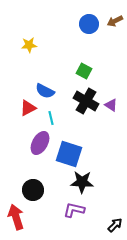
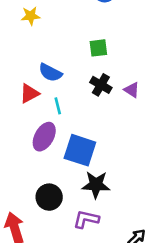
green square: (84, 71) -> (98, 48), turned -35
black cross: (86, 101) -> (101, 85), size x0.7
black circle: (33, 190) -> (49, 197), moved

